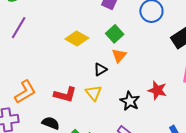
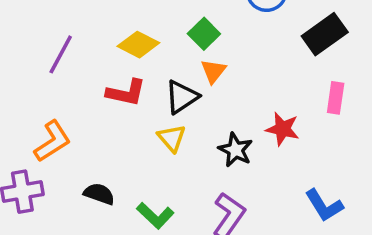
purple line: (19, 28) -> (61, 54), moved
black triangle: (100, 69) -> (182, 97), size x1.5
red L-shape: (65, 95) -> (126, 93), moved

